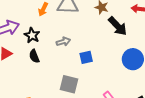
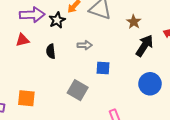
black arrow: (118, 26) -> (144, 46), turned -120
black star: (32, 35) -> (57, 20), moved

